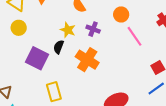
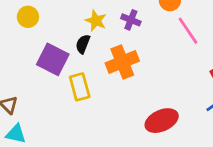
orange cross: (87, 60) -> (122, 62), turned 35
yellow rectangle: (54, 92) -> (80, 87), moved

